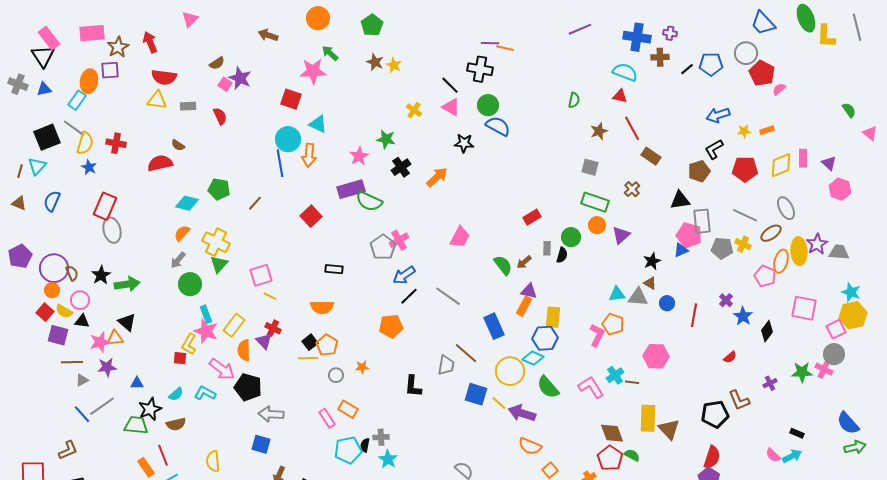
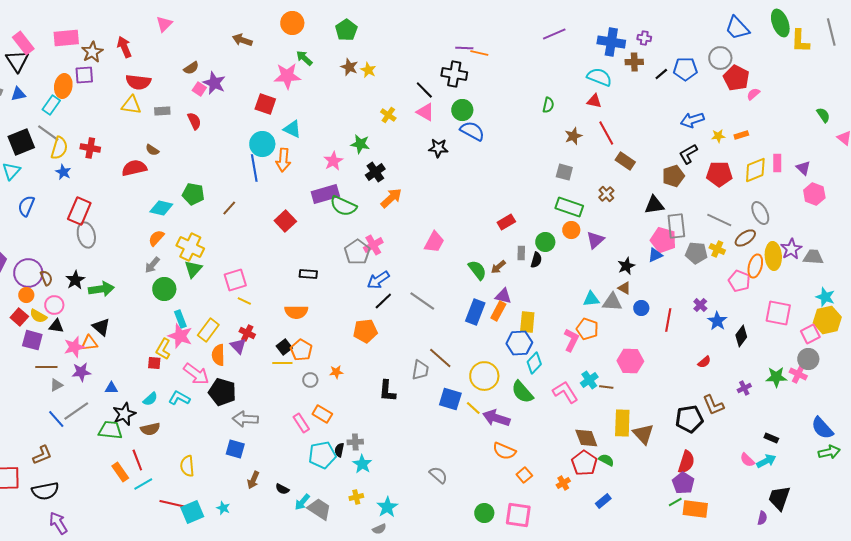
orange arrow: (437, 177) -> (391, 198), moved
blue rectangle: (494, 326) -> (475, 312), moved, turned 45
cyan diamond: (533, 358) -> (534, 363), moved, turned -70

